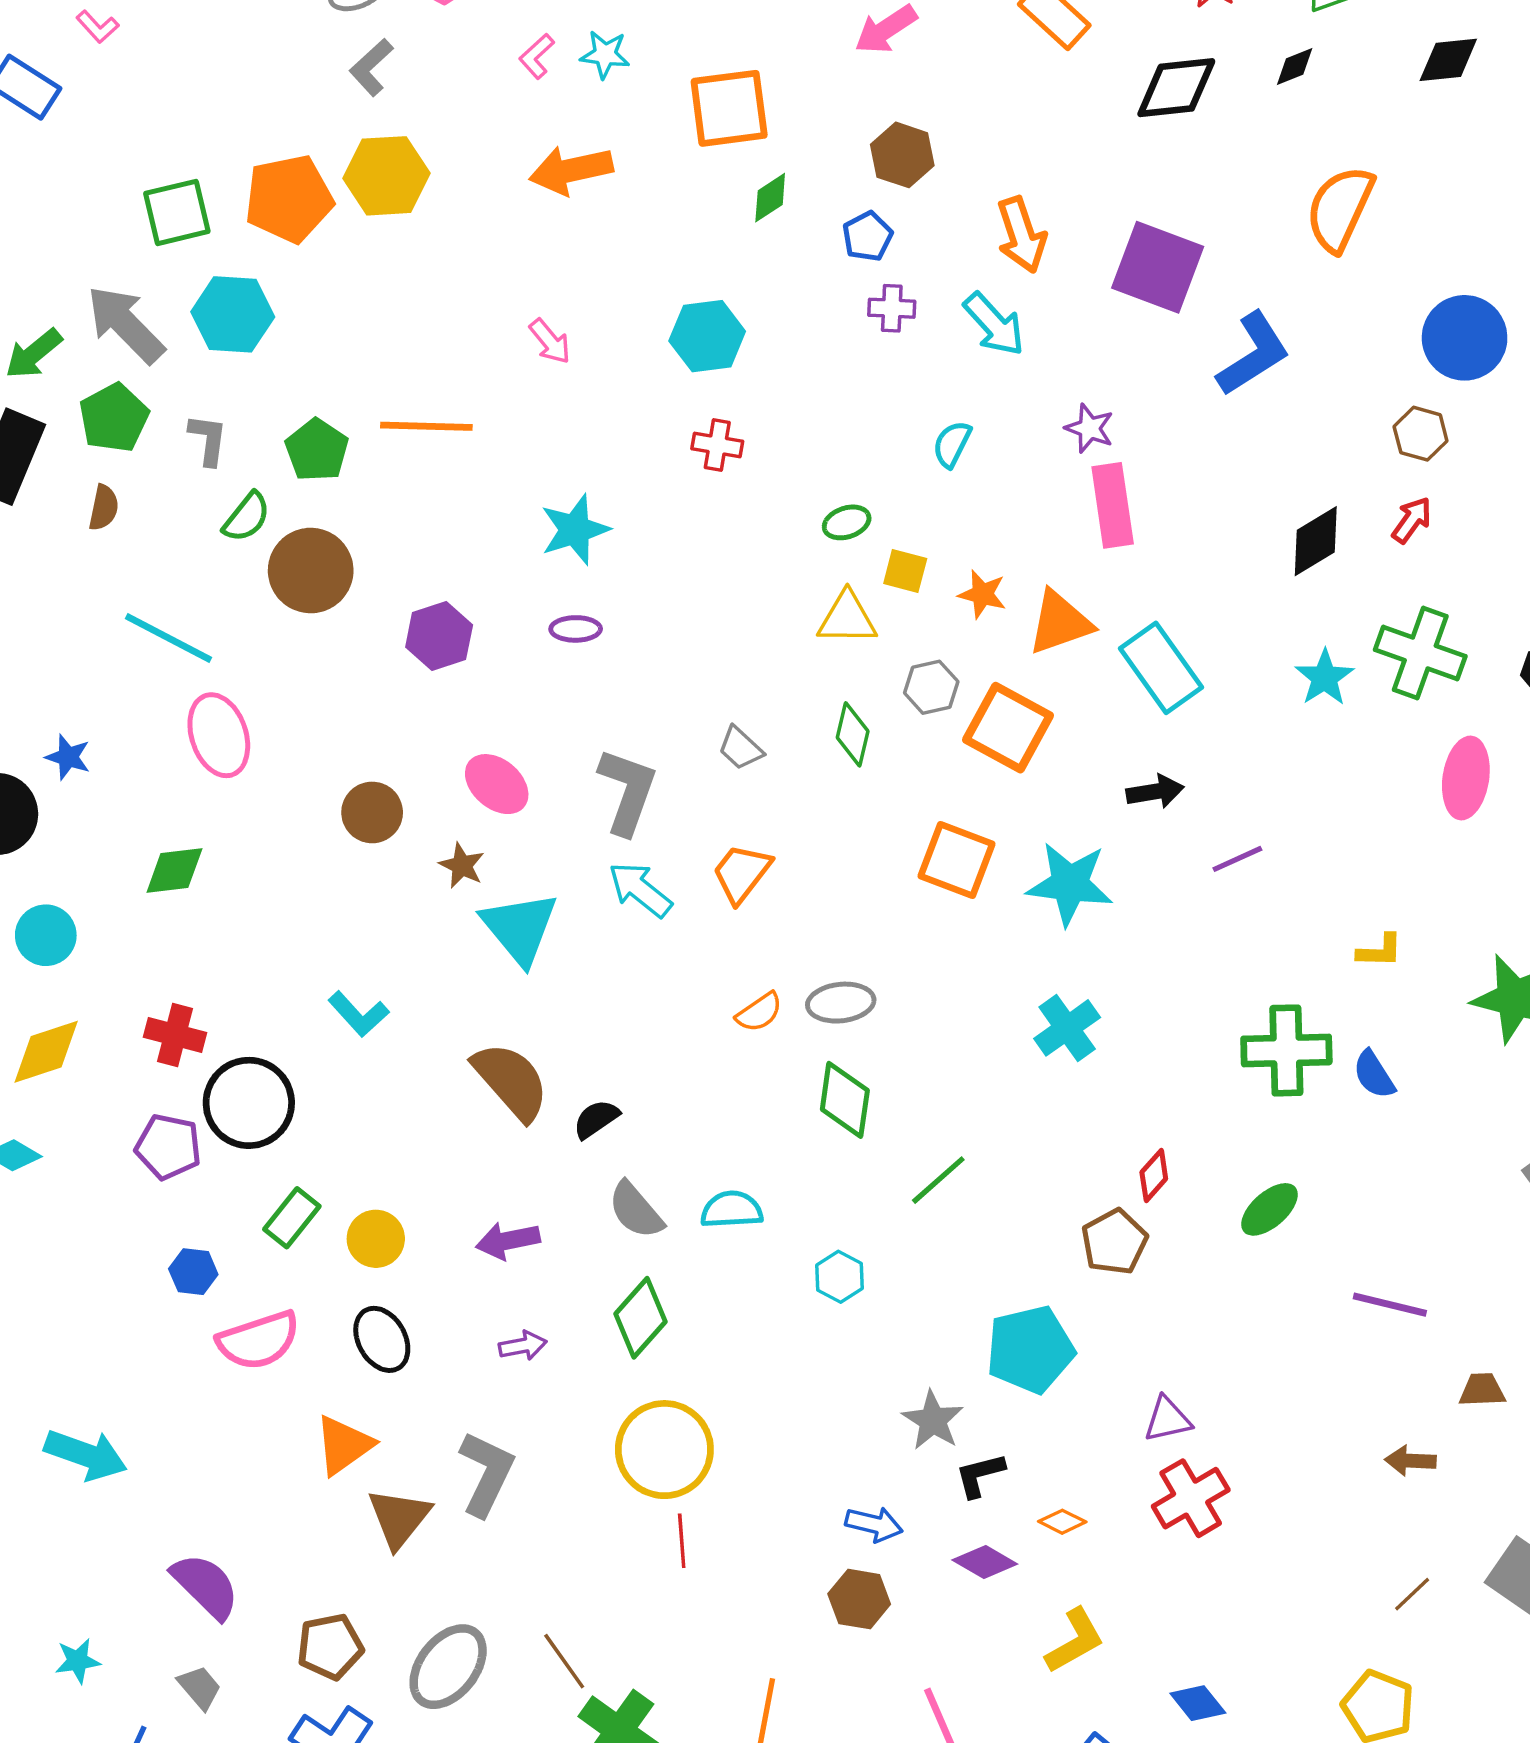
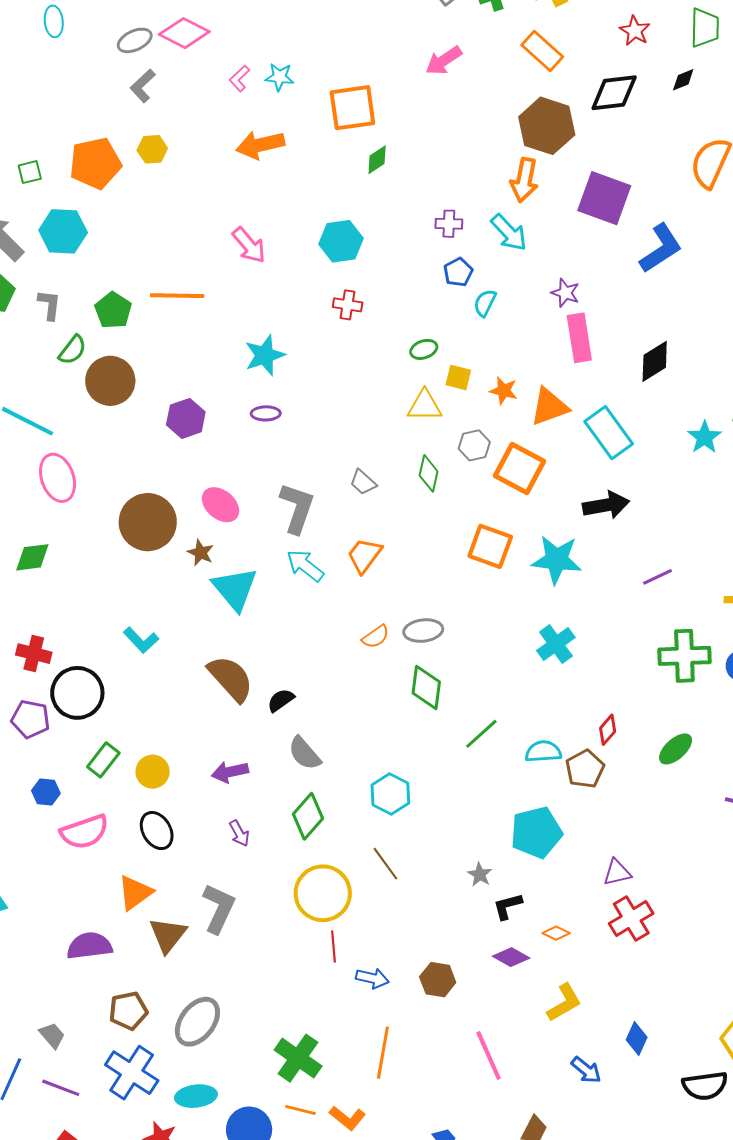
brown hexagon: (902, 155) -> (547, 126), moved, size x1.5
yellow hexagon: (387, 176) -> (152, 149), size x0.6
green square: (177, 212) -> (30, 172), size x0.6
orange arrow: (1021, 235) -> (524, 180), turned 30
blue pentagon: (867, 236) -> (458, 272), moved
pink arrow: (550, 341) -> (249, 245), size x1.4
black diamond: (1316, 541) -> (655, 361), moved
black arrow: (1155, 792) -> (606, 505), size x1.4
brown circle: (372, 812) -> (148, 522), size x1.6
purple line: (1237, 859) -> (657, 577), moved
cyan semicircle: (732, 1210) -> (543, 752), moved
cyan hexagon: (840, 1277) -> (390, 794), moved, size x1.4
purple arrow: (523, 1346) -> (239, 833), turned 72
gray star: (933, 1420) -> (480, 875), size x0.7
blue arrow: (874, 1524) -> (372, 978), moved
purple semicircle: (205, 1586) -> (89, 946), moved, turned -51
brown line: (564, 1661) -> (385, 864), moved
blue diamond: (1198, 1703) -> (637, 1038), turned 64

